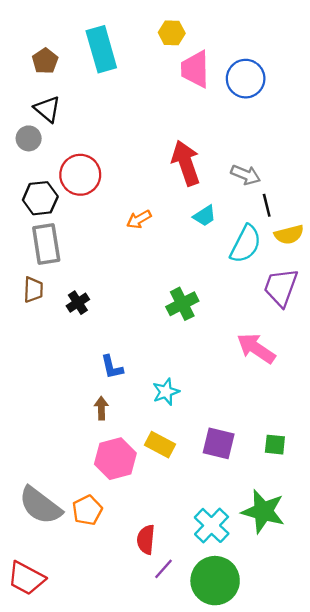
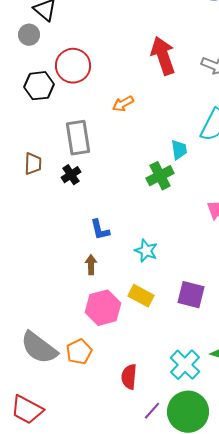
cyan trapezoid: (205, 216) -> (179, 150), moved, turned -65
gray rectangle: (46, 244) -> (78, 138), moved
cyan star: (166, 392) -> (146, 251), turned -30
purple line: (163, 569) -> (152, 411), moved

